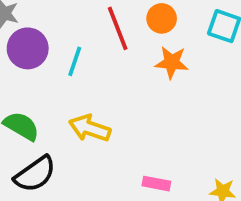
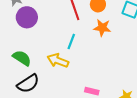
cyan line: (75, 61) -> (71, 42), moved

